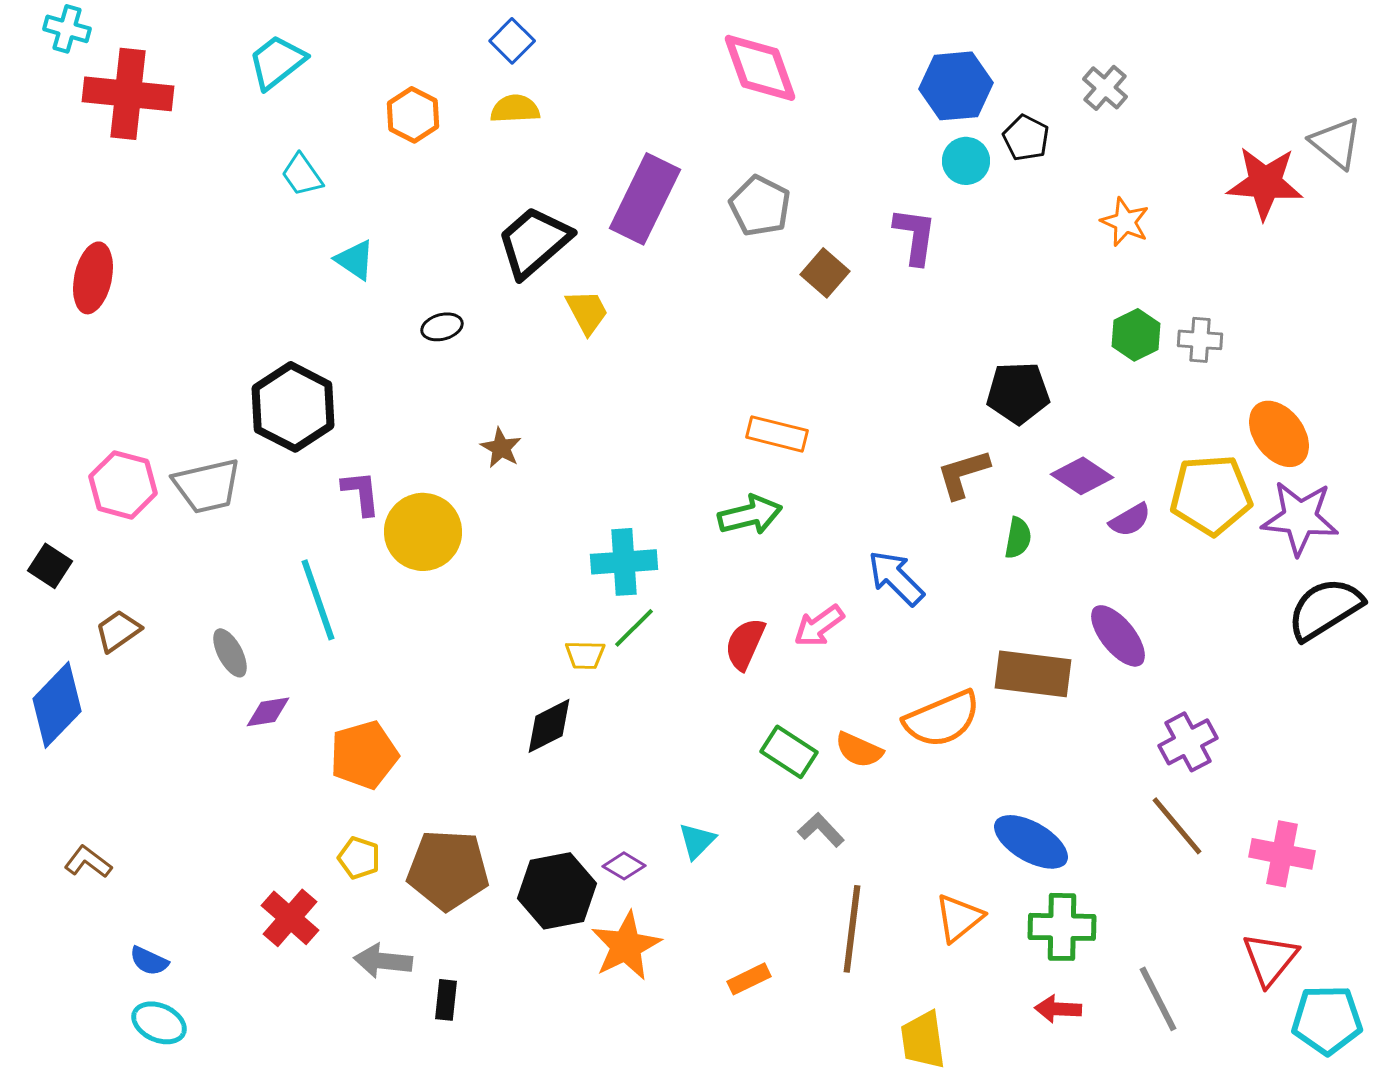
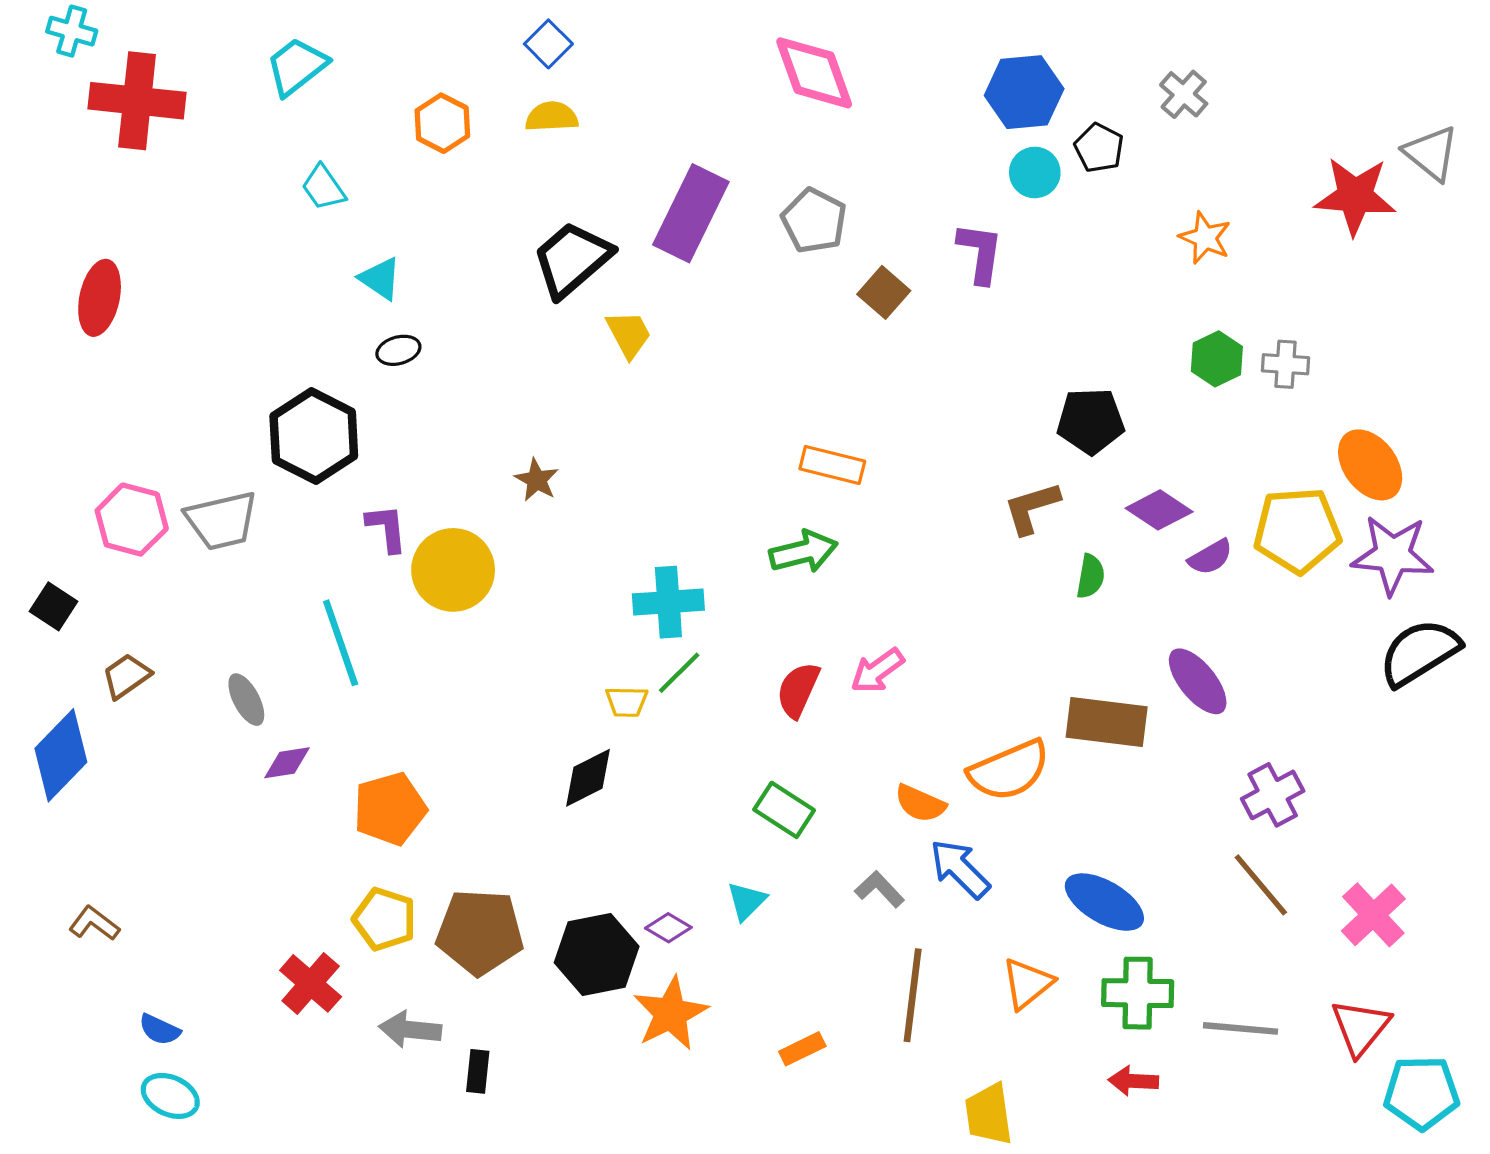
black ellipse: (442, 327) -> (398, 350), moved
blue arrow: (896, 578) -> (960, 869), moved
green rectangle: (789, 752) -> (784, 810), moved
pink cross: (1282, 854) -> (1373, 915), turned 36
yellow pentagon: (359, 858) -> (385, 919), size x1.4
gray line: (1158, 999) -> (1240, 1028), moved, turned -58

